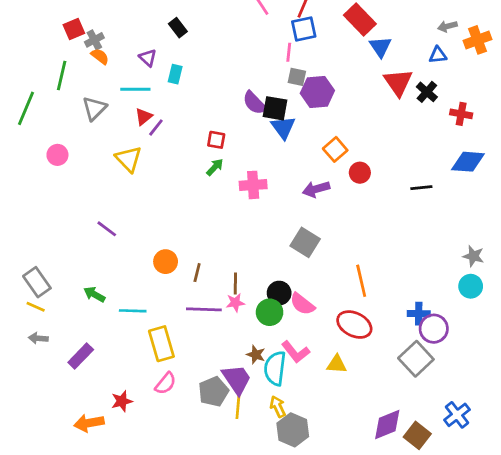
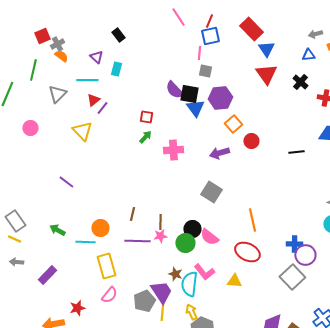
red triangle: (398, 82) -> (266, 74), moved
purple hexagon: (317, 92) -> (220, 98), moved
orange circle: (166, 262) -> (100, 228), moved

